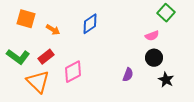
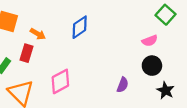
red rectangle: (46, 57) -> (26, 53), moved, turned -35

